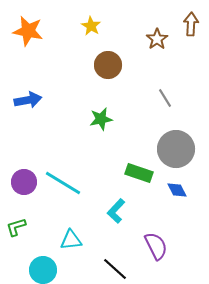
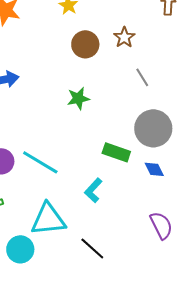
brown star: (157, 39) -> (124, 37), moved
cyan triangle: (71, 240) -> (48, 219), size x1.6
purple semicircle: (156, 246) -> (161, 225), moved

